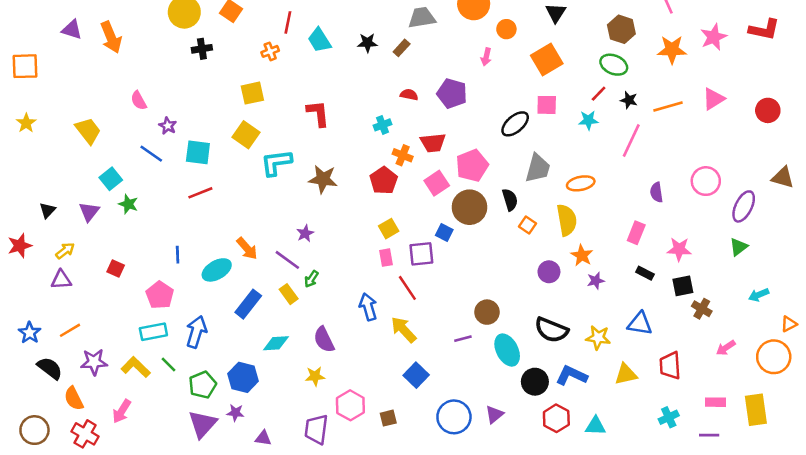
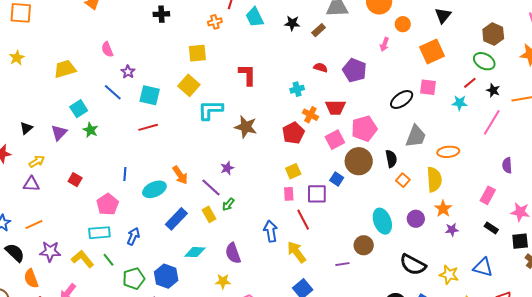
yellow trapezoid: (88, 131) -> (65, 69), turned -75
blue arrow: (196, 332) -> (133, 236), size x0.7
cyan ellipse: (507, 350) -> (382, 221), moved

